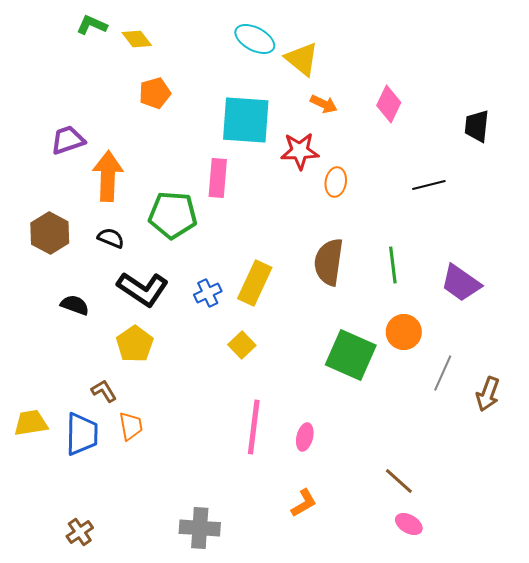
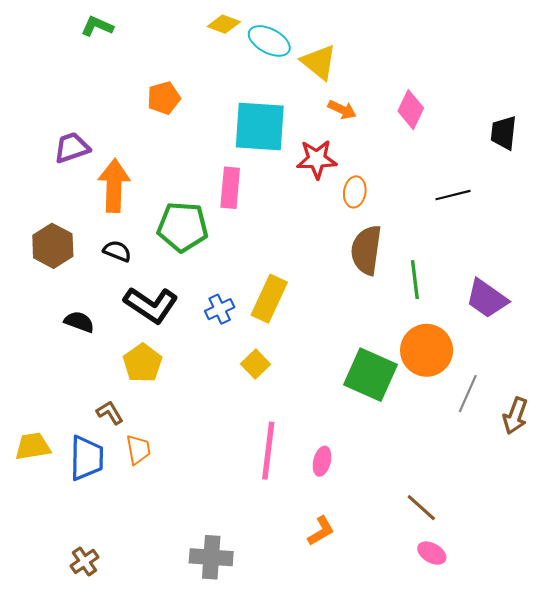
yellow diamond: (137, 39) -> (224, 24), moved, turned -32
brown semicircle: (329, 262) -> (366, 250), moved
orange circle: (404, 332) -> (427, 350), size x1.4

